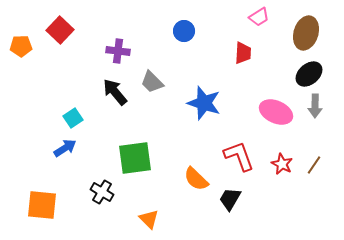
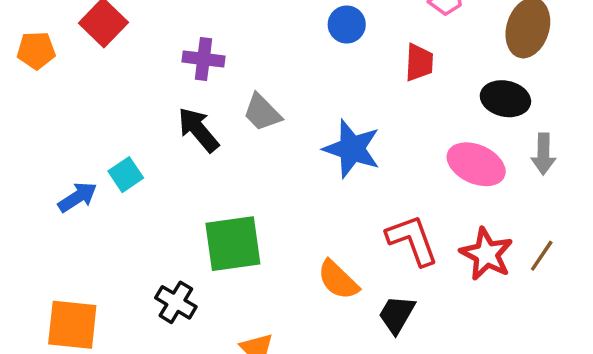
blue circle: (184, 31) -> (347, 25), moved
black ellipse: (309, 74) -> (505, 99), moved, turned 52
blue arrow: (65, 148) -> (78, 197), moved
red star: (282, 164) -> (486, 254), size x1.4

